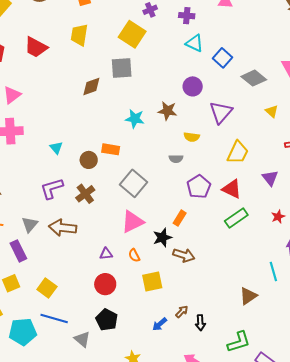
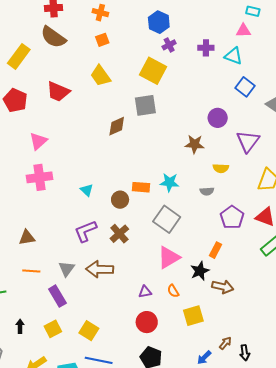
yellow trapezoid: (79, 35) -> (100, 76), turned -40
cyan triangle: (194, 43) -> (233, 56), moved
cyan star: (135, 119) -> (170, 182), moved

